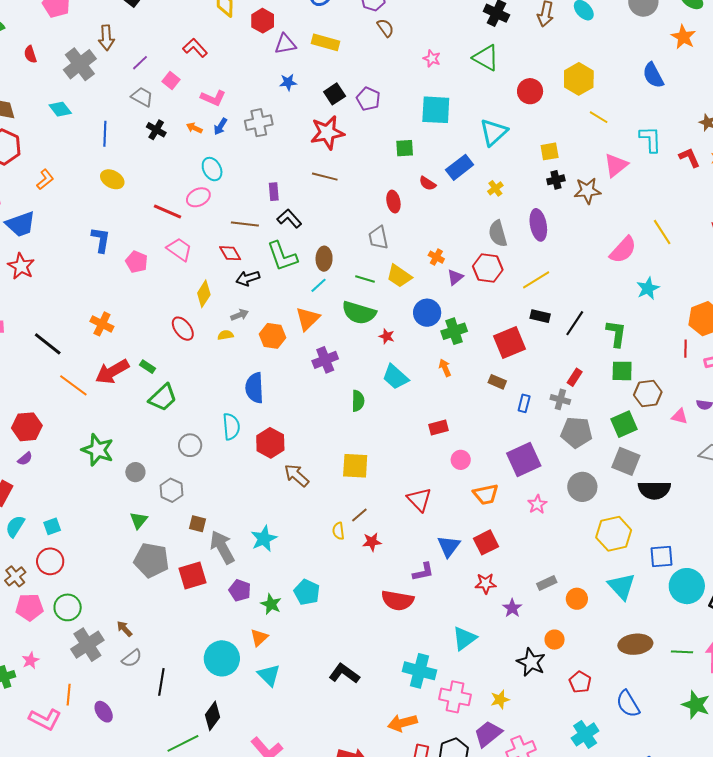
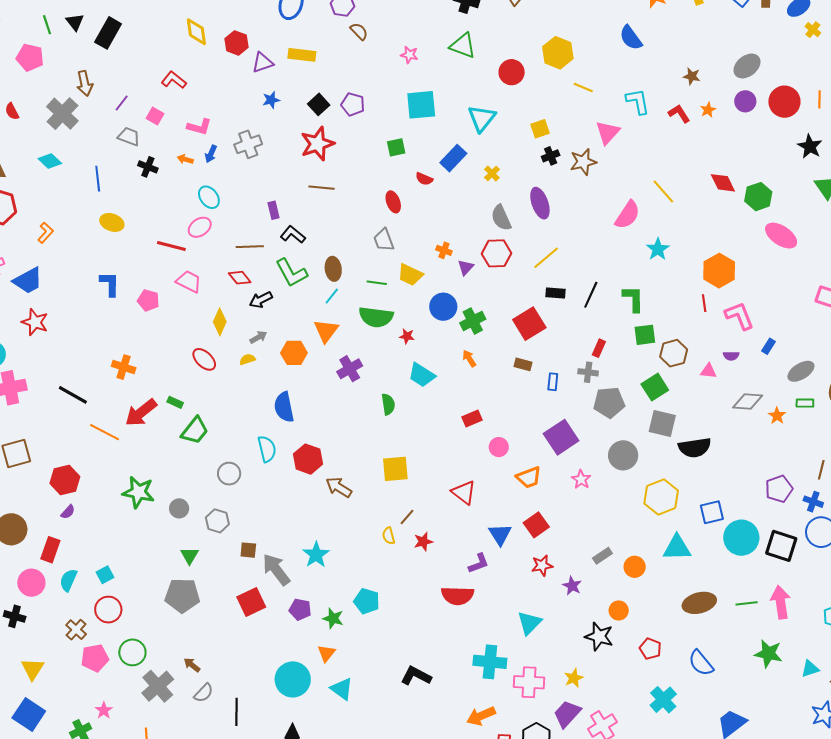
gray pentagon: (151, 560) -> (182, 595), moved
cyan triangle: (622, 586) -> (677, 548), turned -40

